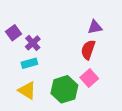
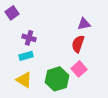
purple square: (14, 33) -> (12, 13), moved
purple cross: (33, 43) -> (29, 38), turned -32

